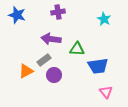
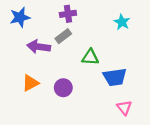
blue star: (17, 15) -> (20, 17), turned -30
purple arrow: (51, 39) -> (39, 47), moved
gray rectangle: (44, 60) -> (63, 36), moved

